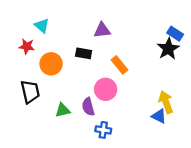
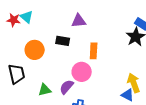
red star: (27, 46) -> (14, 20), moved
orange rectangle: (120, 65) -> (94, 51), turned 42
purple semicircle: (88, 107) -> (67, 87), turned 56

